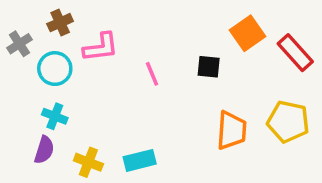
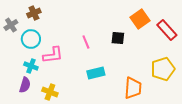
pink L-shape: (101, 47) -> (53, 55), moved
yellow pentagon: (288, 122) -> (163, 69), turned -30
orange trapezoid: (232, 130) -> (133, 88), moved
cyan rectangle: (140, 160) -> (96, 73), moved

